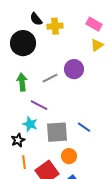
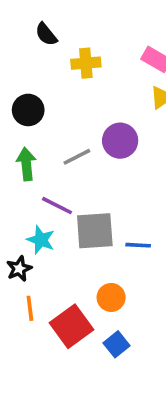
black semicircle: (36, 19) -> (46, 34), moved
black circle: (23, 43) -> (28, 110), moved, size x0.7
blue line: (84, 127) -> (138, 245), turned -32
gray square: (57, 132) -> (95, 231), moved

